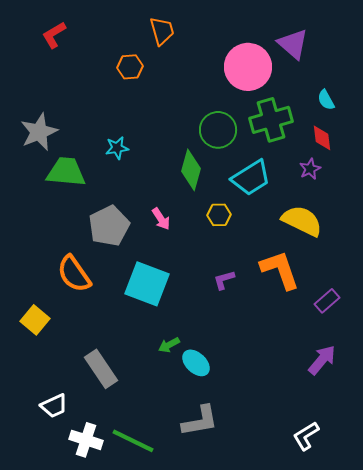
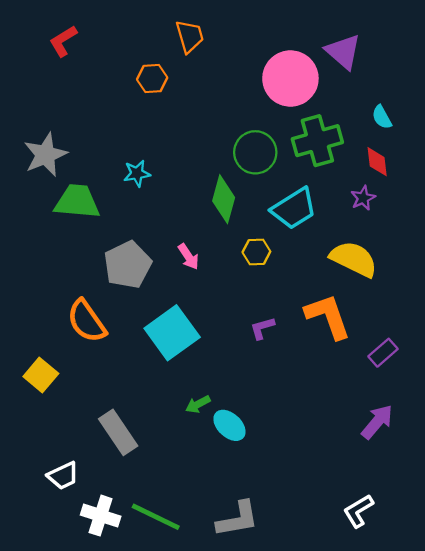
cyan square: (147, 284) -> (172, 333), turned 33
gray L-shape: (200, 421) -> (238, 519), moved

